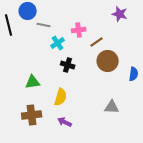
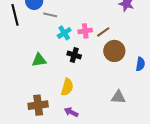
pink cross: (79, 30) -> (85, 31), moved
green triangle: (33, 82) -> (39, 60), moved

